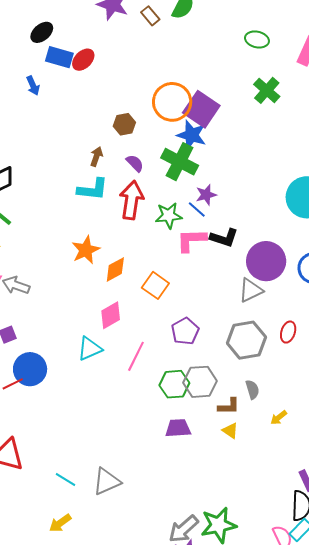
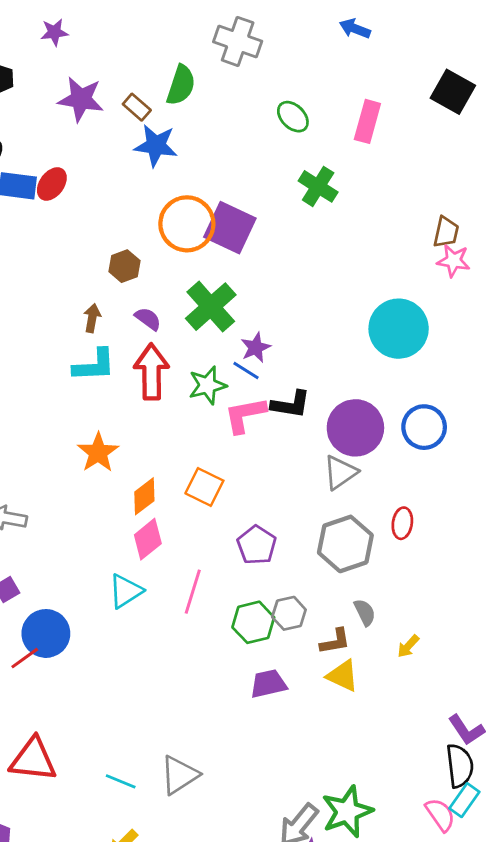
green ellipse: (257, 39) -> (293, 117), turned 40
blue star: (192, 135) -> (156, 146), moved
green cross: (180, 162) -> (211, 307), turned 30
orange diamond: (115, 269) -> (144, 496), moved
gray hexagon: (200, 382) -> (289, 613), size x0.7
yellow triangle: (230, 431) -> (343, 676), size x1.4

